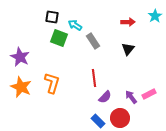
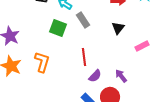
green square: (59, 38) -> (58, 28), moved
pink rectangle: (149, 94) -> (142, 46), moved

